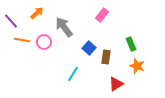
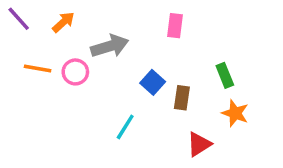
pink rectangle: (102, 15) -> (175, 26), turned -32
purple line: (11, 21) -> (19, 19), moved
gray arrow: (64, 27) -> (110, 46), turned 110

